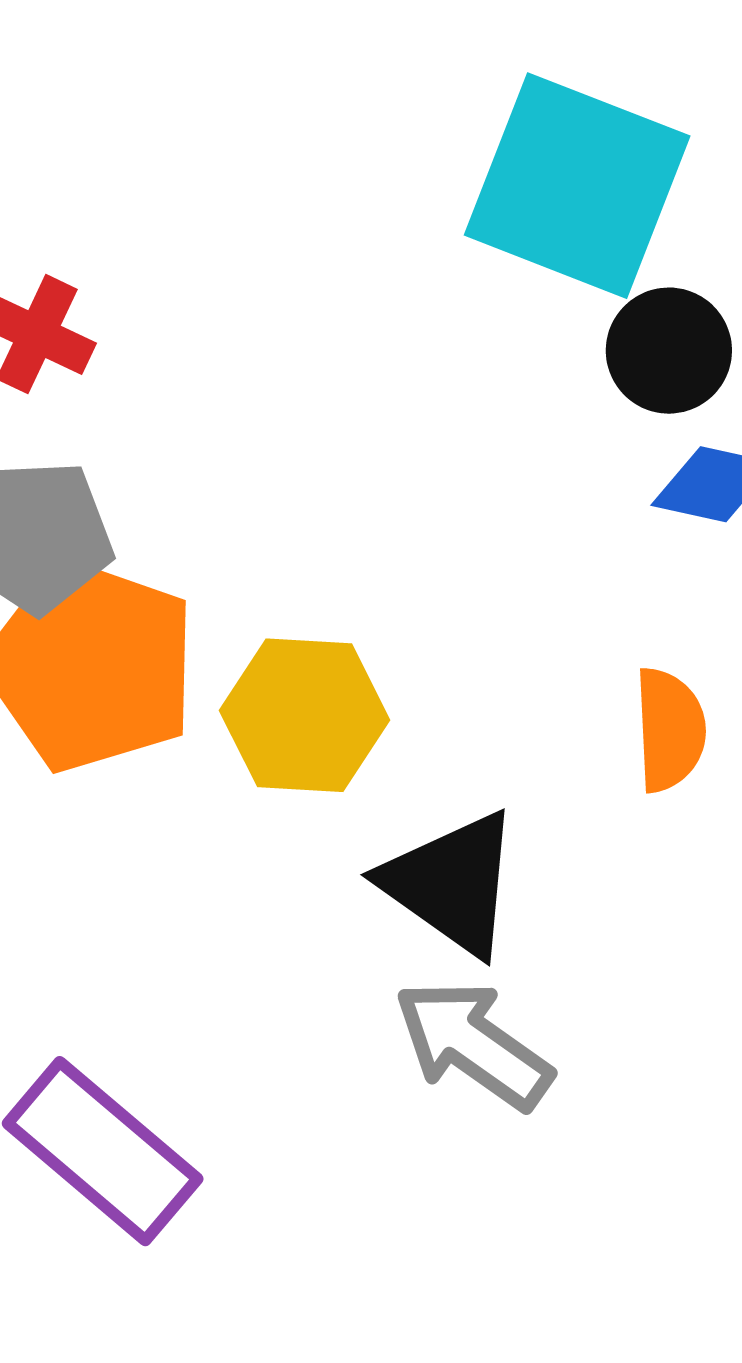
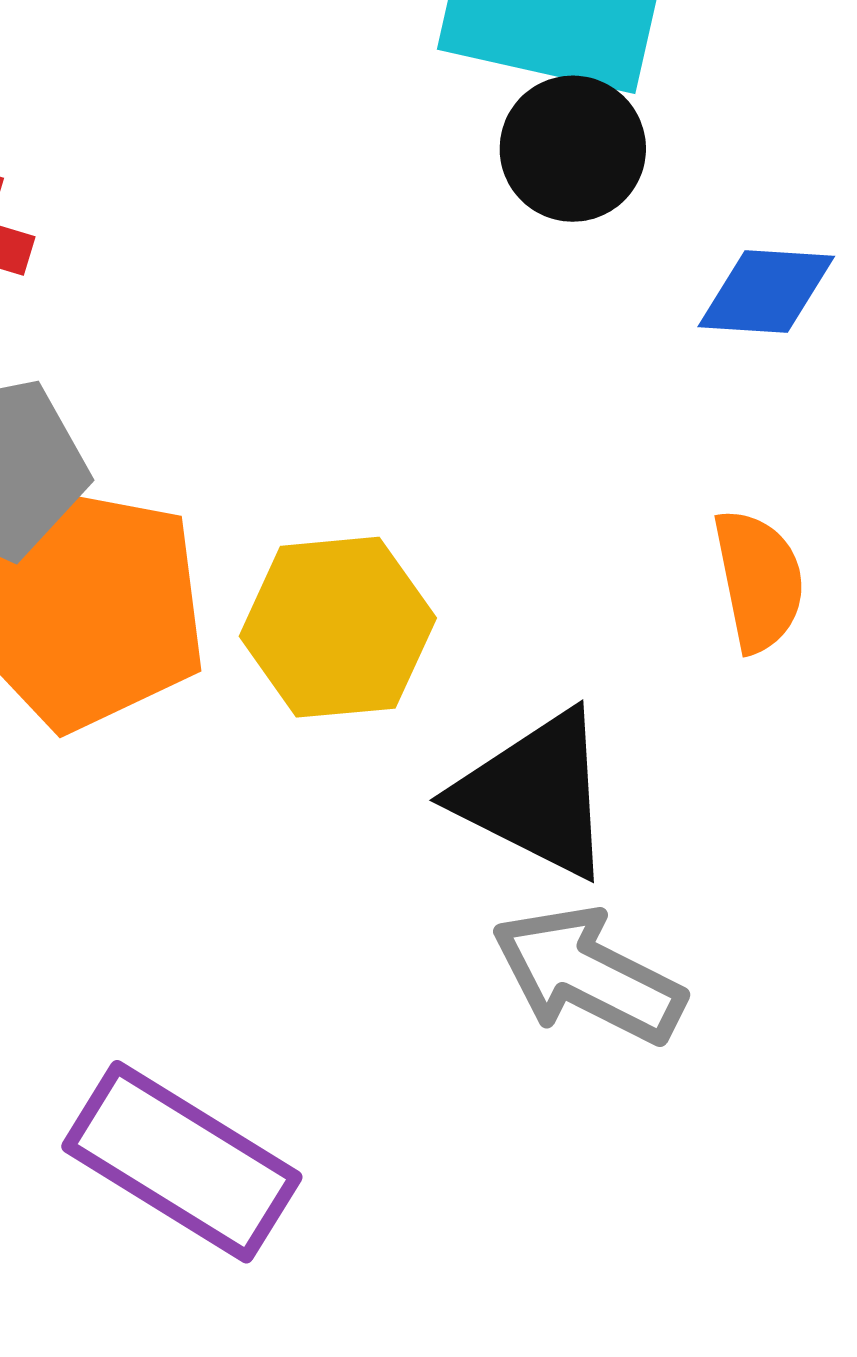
black circle: (669, 351) -> (573, 149), moved

